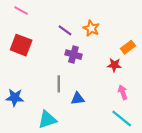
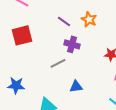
red square: (21, 45) -> (22, 35), turned -35
gray line: (59, 84) -> (58, 63), moved, turned 63

